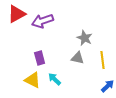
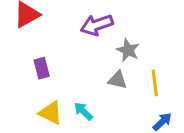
purple arrow: (43, 21) -> (97, 25), moved
purple rectangle: (40, 58) -> (42, 68), moved

